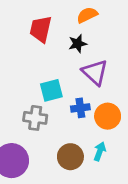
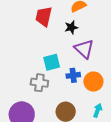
cyan arrow: (100, 151) -> (98, 110), moved

